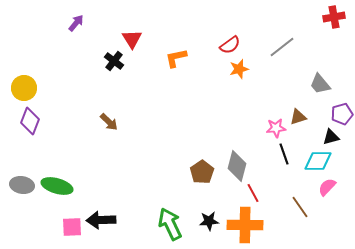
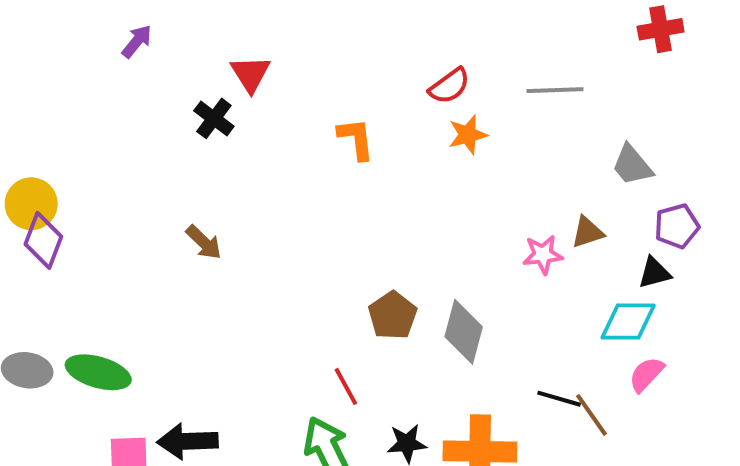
gray line: (282, 47) -> (555, 90), turned 36
orange L-shape: (176, 58) -> (356, 139), moved, turned 95
yellow circle: (24, 88) -> (31, 204), moved
black line: (284, 154) -> (559, 399), moved, turned -55
brown pentagon: (202, 172) -> (393, 315), moved
red line: (253, 193) -> (346, 386), moved

